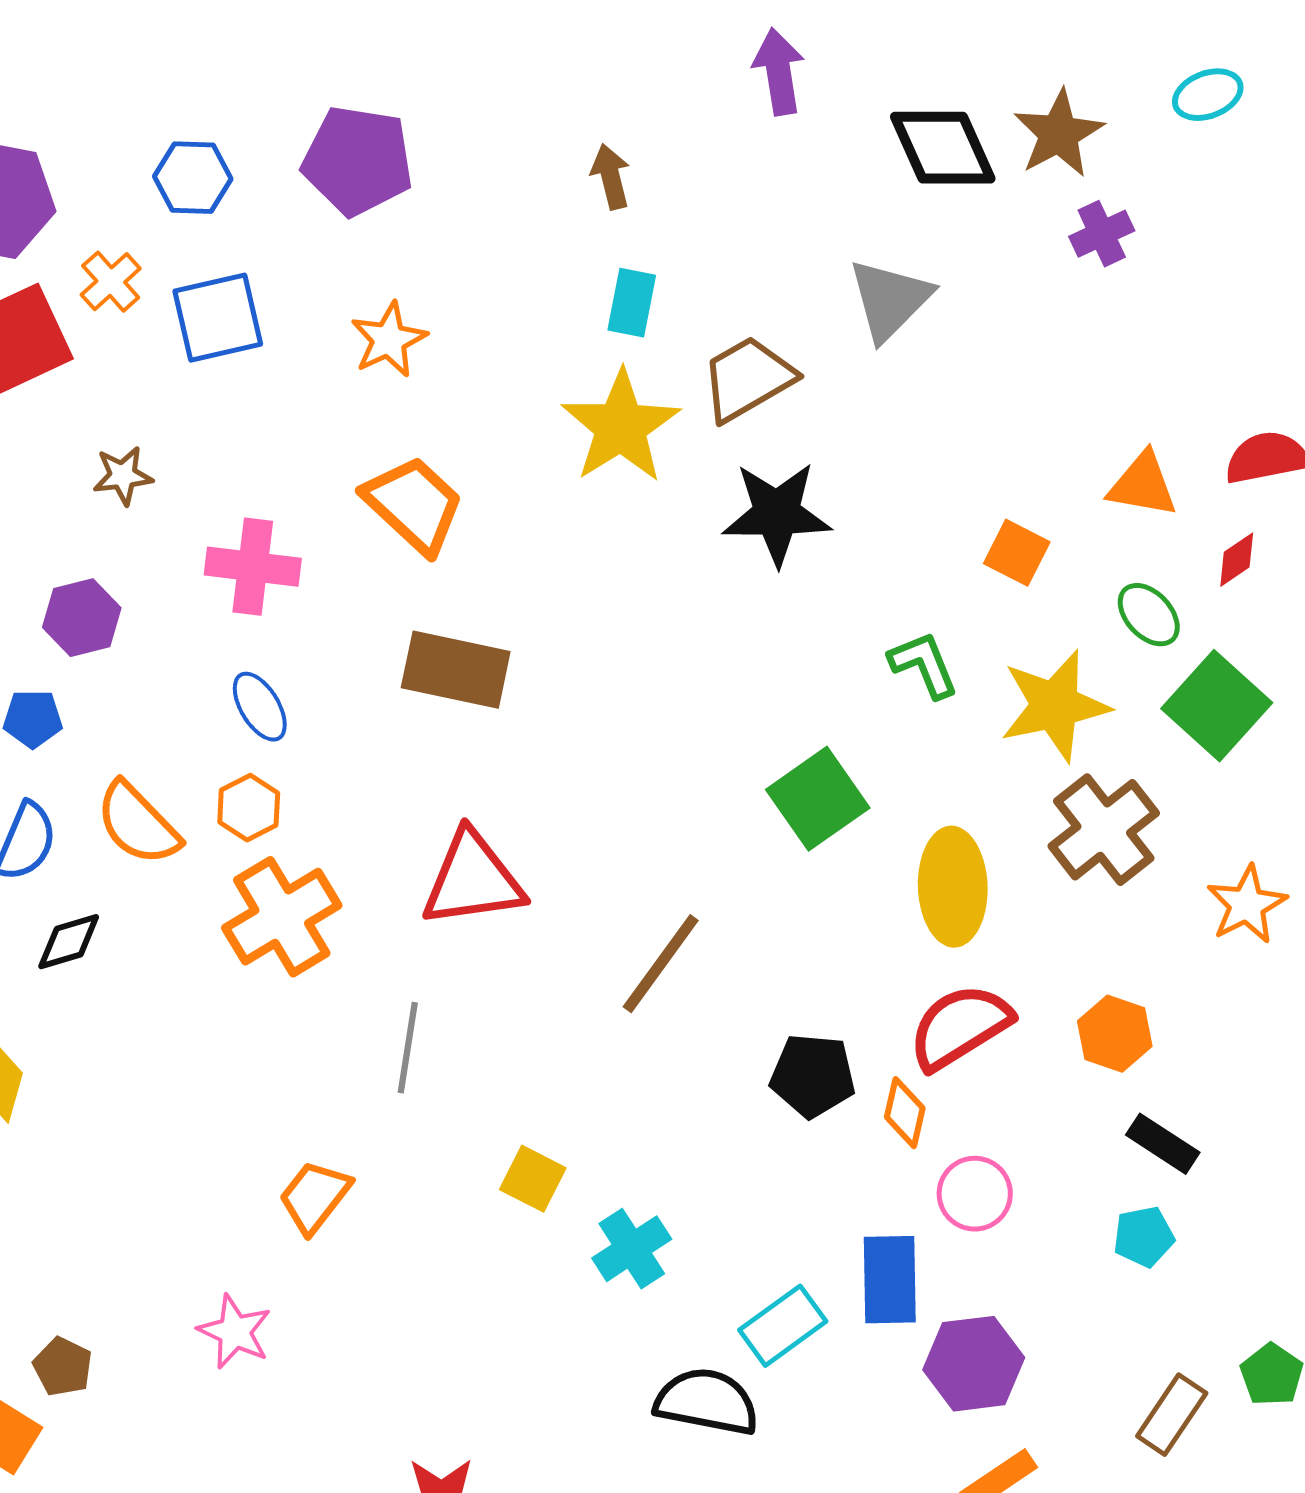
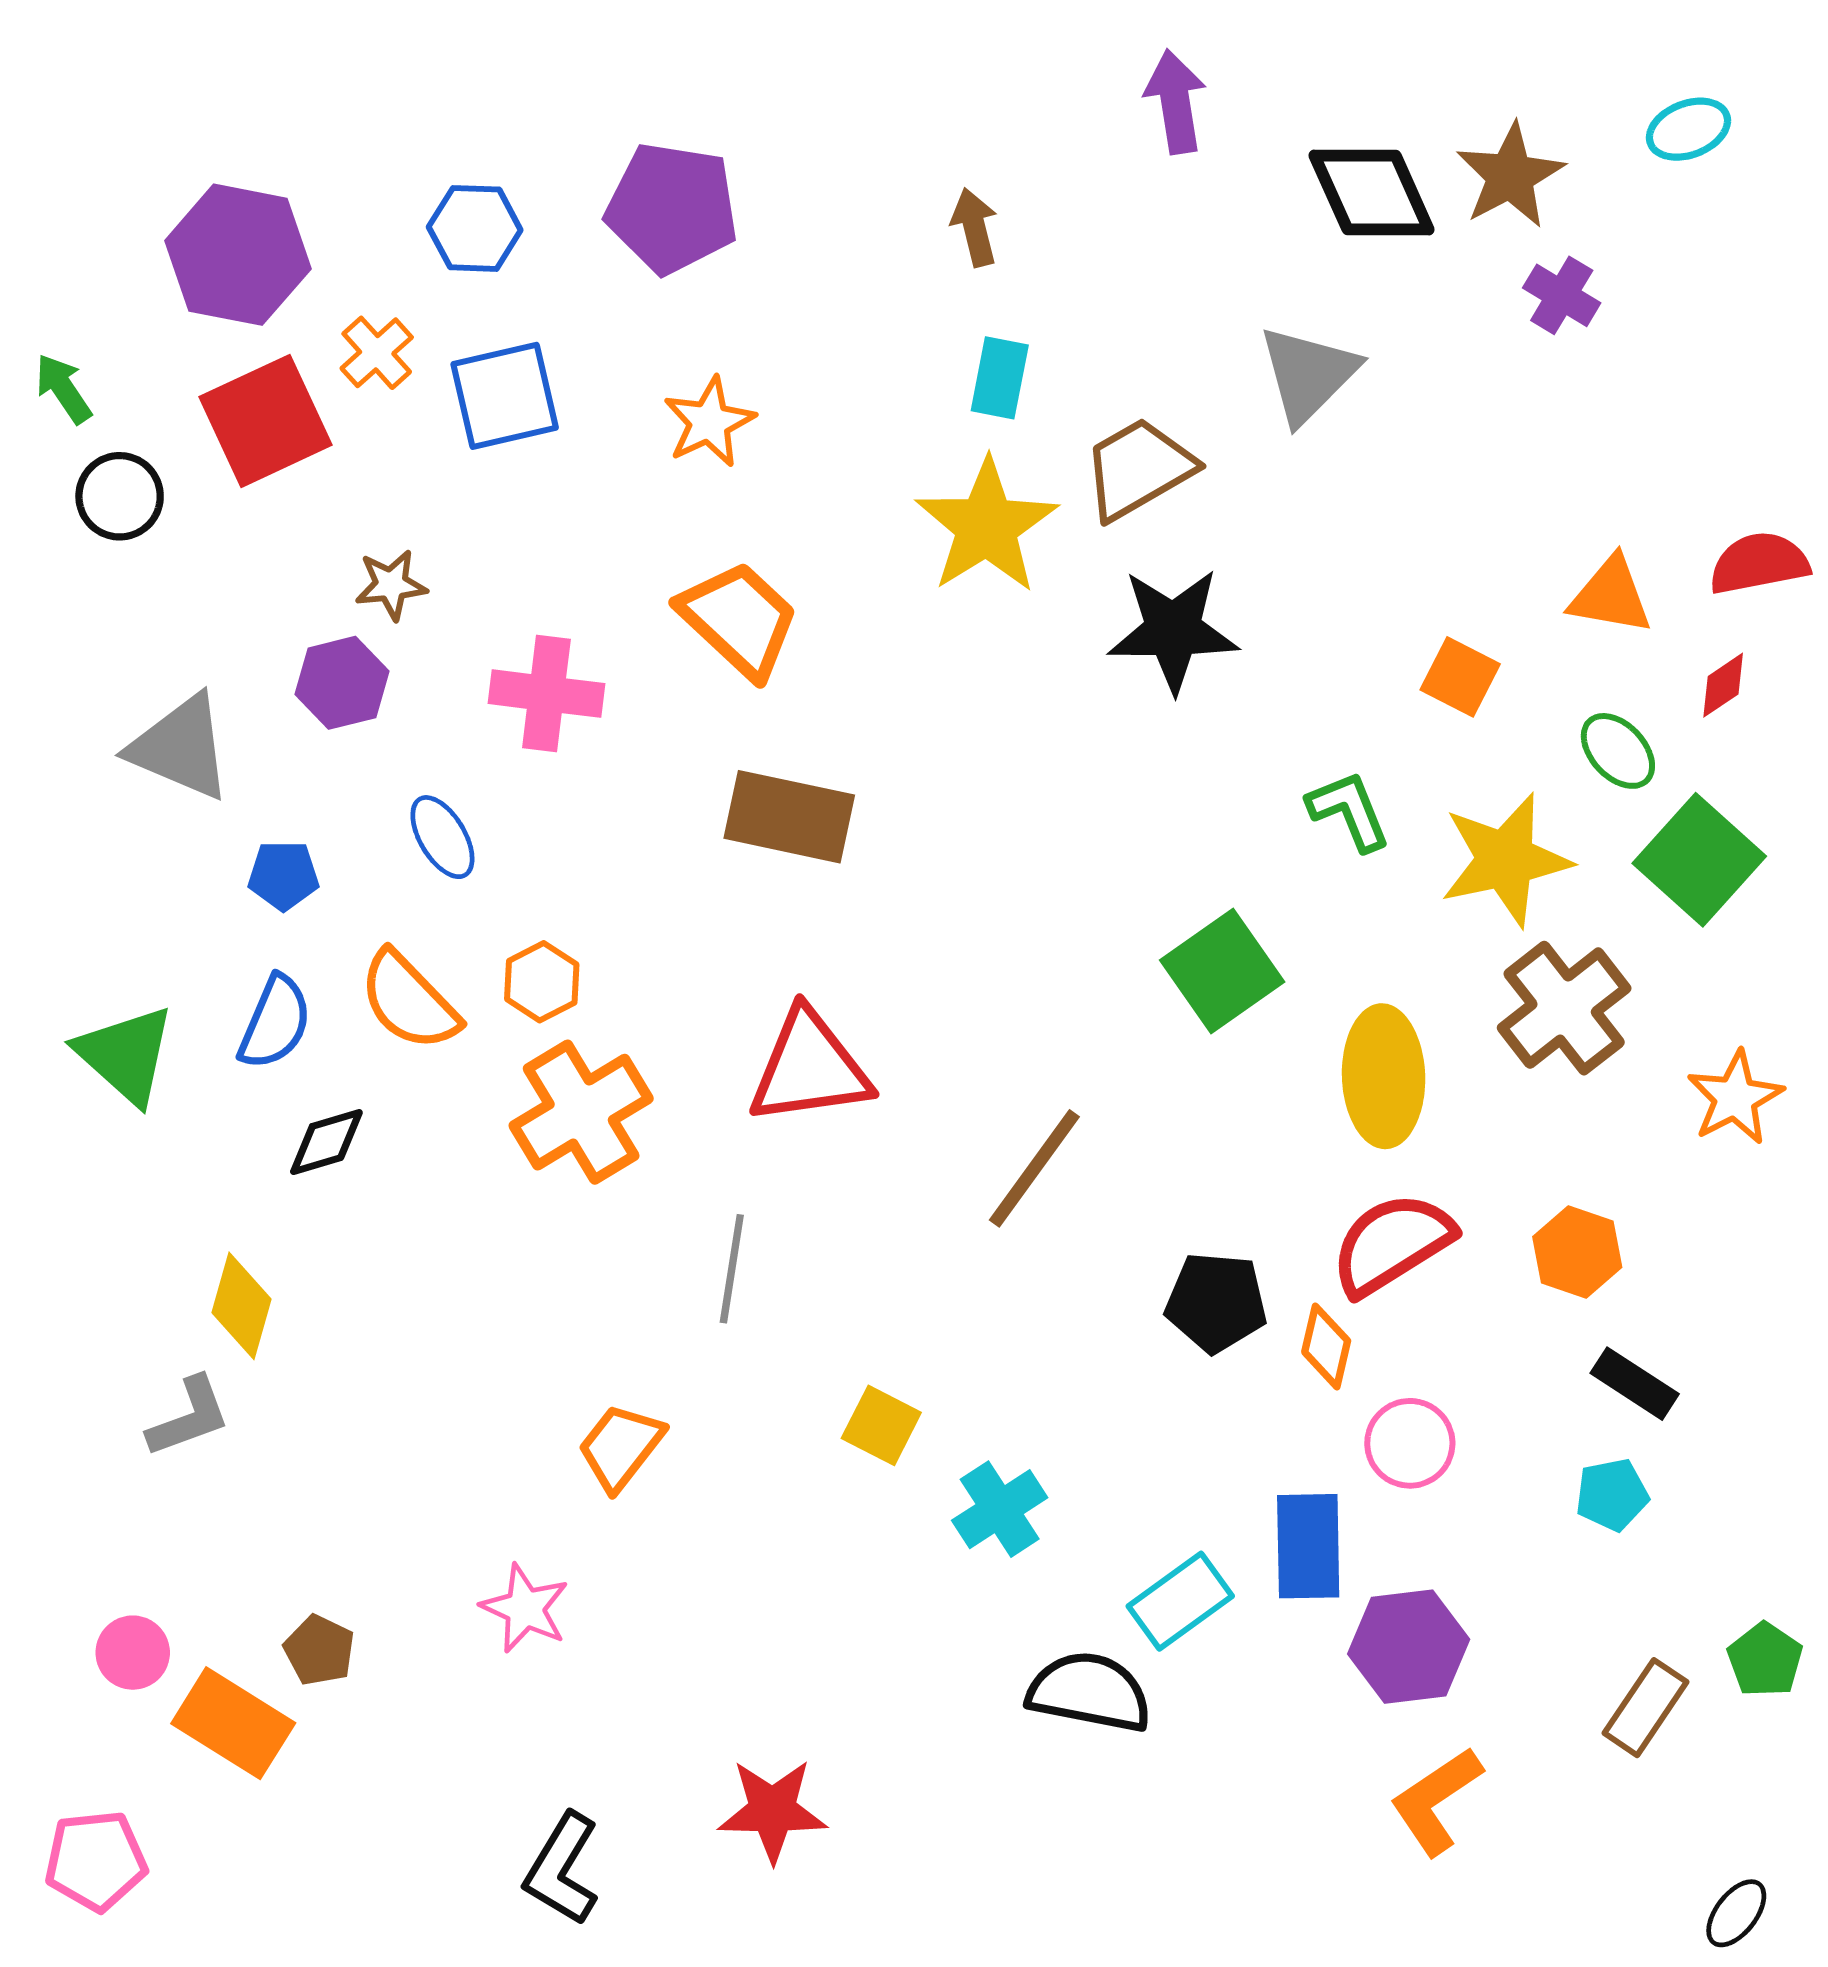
purple cross: (1102, 234) -> (1562, 295), turned -34
purple hexagon: (82, 618) -> (342, 683), moved
blue ellipse: (260, 707) -> (442, 837), moved

